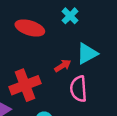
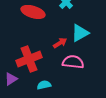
pink semicircle: (79, 89) -> (73, 62), turned 100

